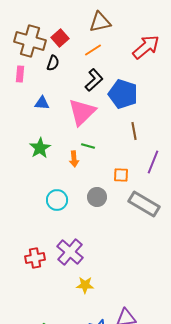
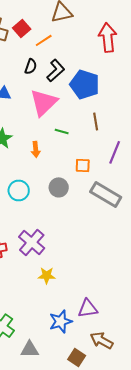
red arrow: (146, 47) -> (108, 37), turned -56
orange line: (93, 50) -> (44, 40), moved
black semicircle: (53, 63) -> (31, 66), moved
green line: (88, 146) -> (62, 131), moved

